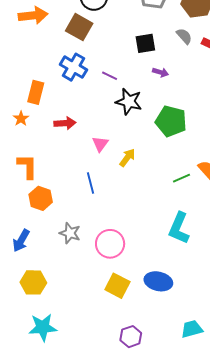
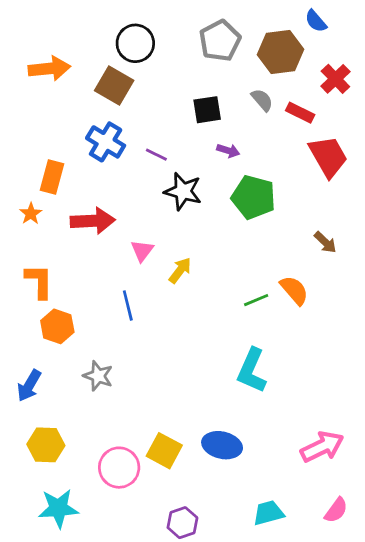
green pentagon: (171, 121) -> (253, 197), moved
red arrow: (65, 123) -> (93, 221), size x1.4
pink circle: (110, 244) -> (119, 468), moved

